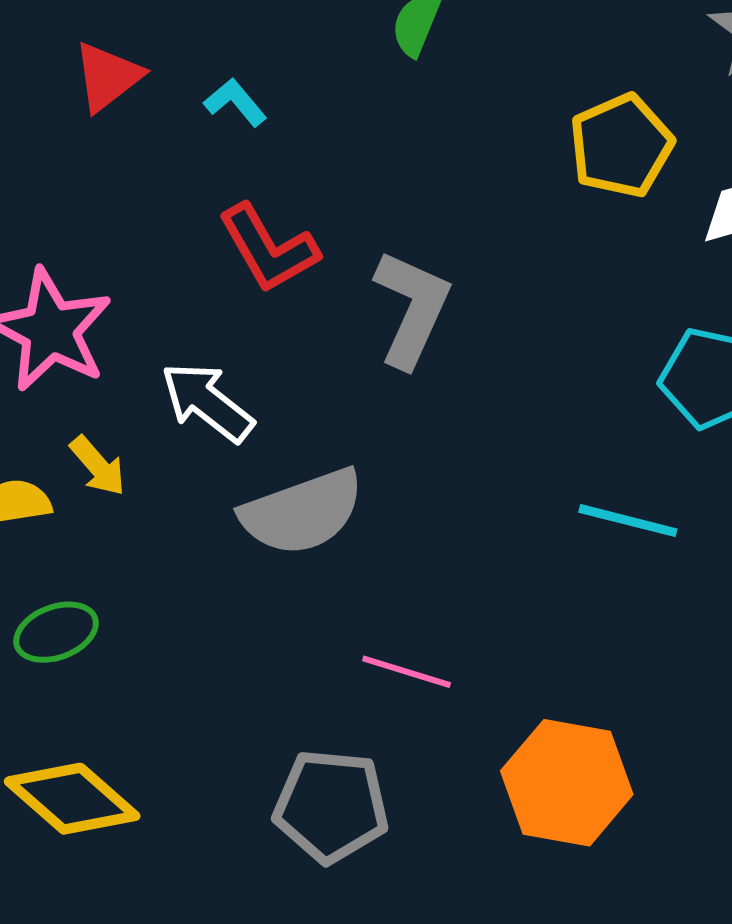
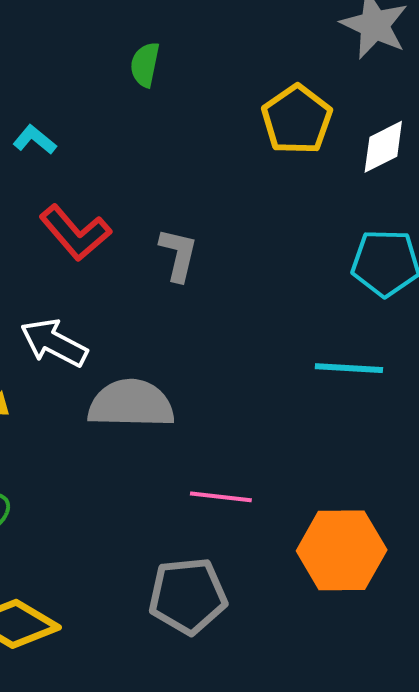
gray L-shape: (412, 309) -> (178, 255), size x0.7
gray semicircle: (302, 512) -> (131, 404), turned -148

